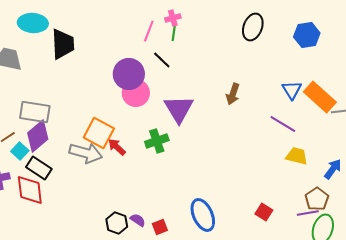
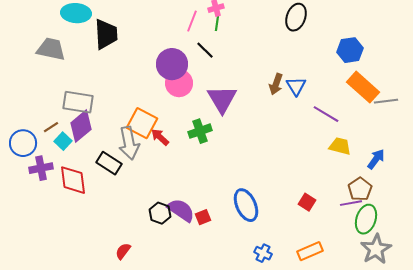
blue hexagon: (307, 35) -> (350, 50), moved
blue triangle: (292, 90) -> (296, 86), moved
gray arrow: (86, 153) -> (129, 143), turned 64
black rectangle: (39, 168) -> (109, 163), moved
purple semicircle: (138, 220) -> (181, 210), size x1.8

